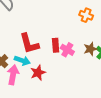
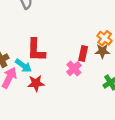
red rectangle: (56, 45) -> (83, 53), moved
brown star: (90, 49) -> (102, 51), moved

